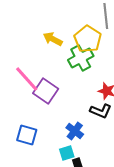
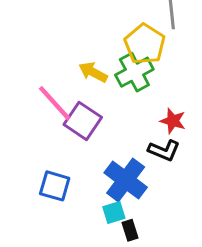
yellow arrow: (53, 39) -> (93, 72), moved
blue cross: (75, 131) -> (126, 180), size x1.6

